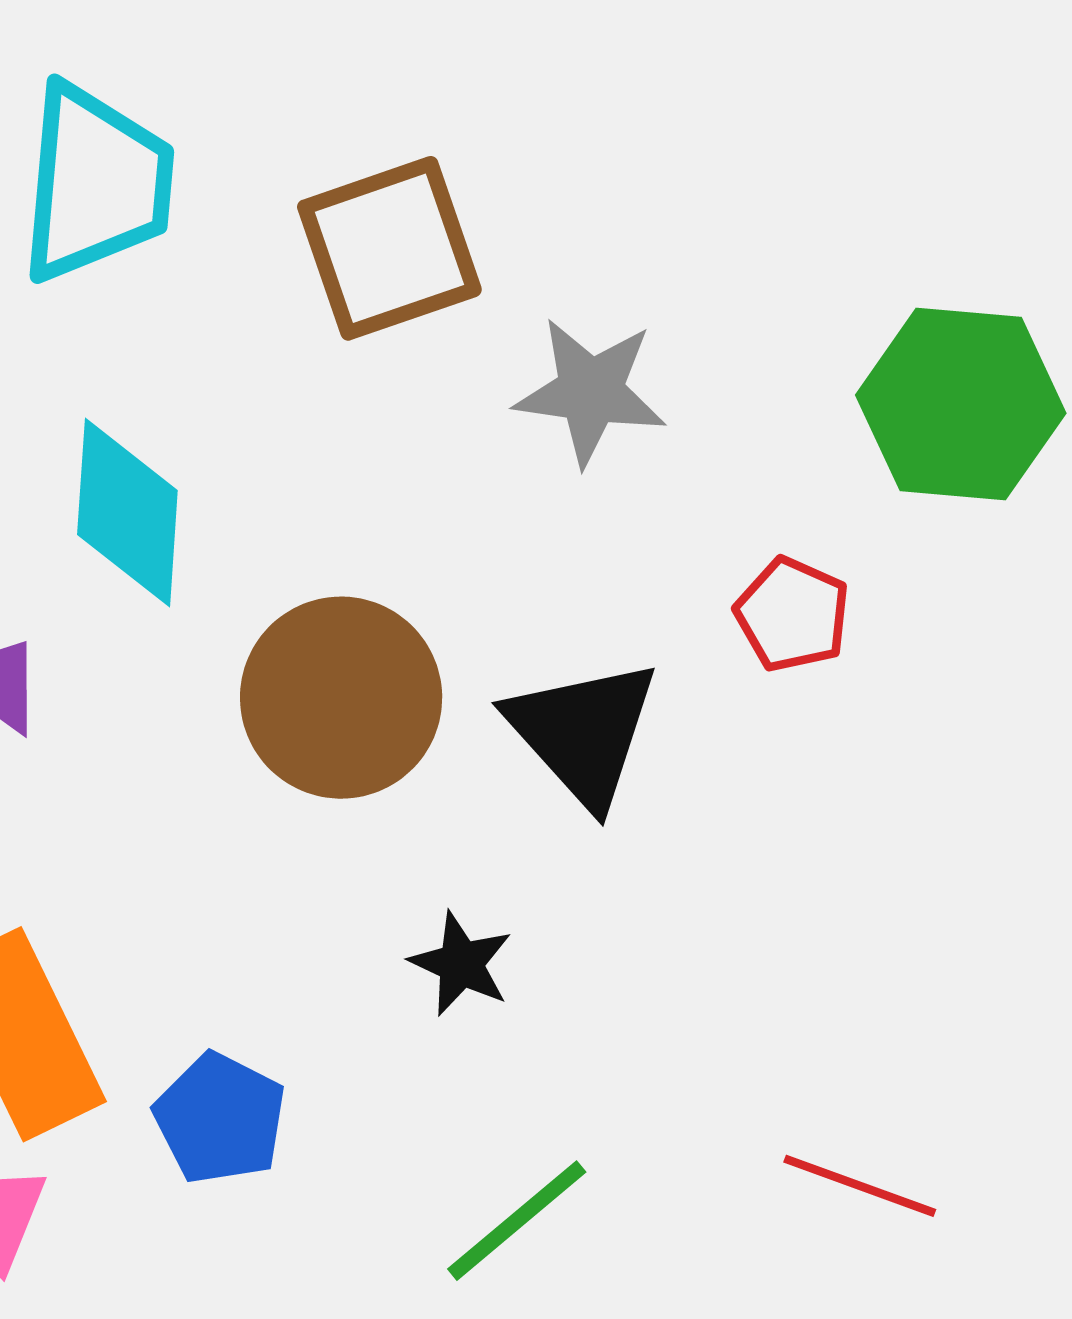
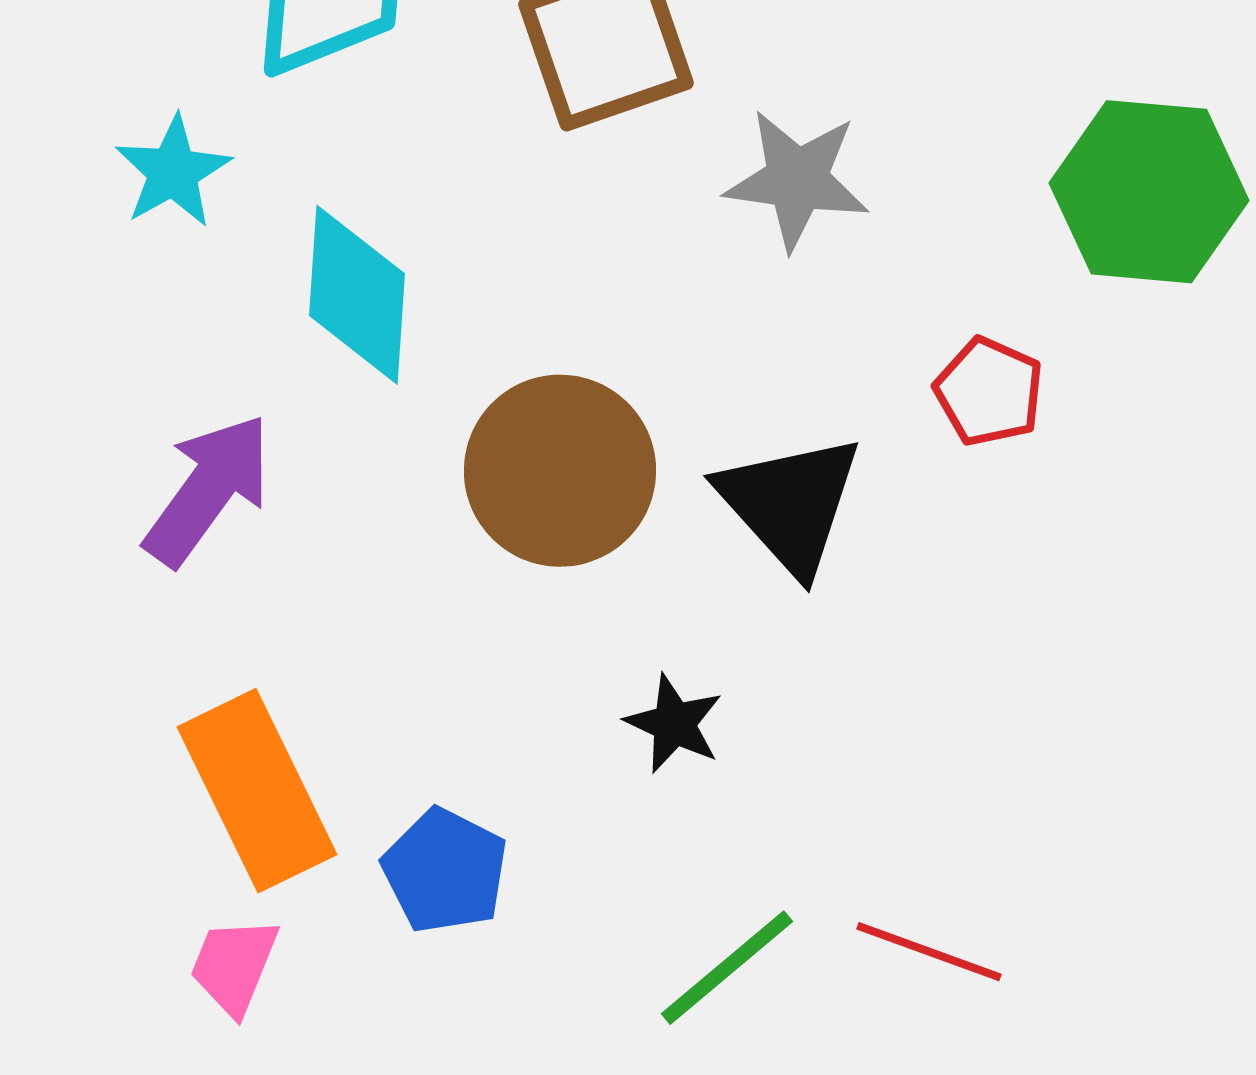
red line: (860, 1186) -> (929, 952), moved

